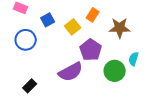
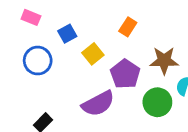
yellow square: (73, 27) -> (93, 54), moved
brown star: (120, 28) -> (164, 61), moved

